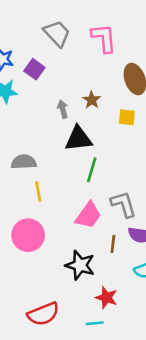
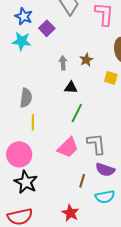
black triangle: (78, 139) -> (71, 88), size x0.6
gray semicircle: (24, 162) -> (26, 98), turned 90
brown line: (113, 244) -> (82, 181), moved
black star: (80, 265) -> (26, 182), moved

